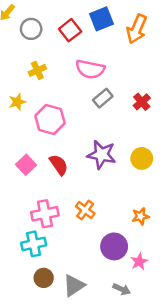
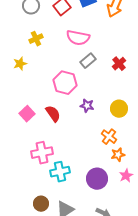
pink hexagon: (50, 119) -> (65, 83), moved
purple star: (102, 155) -> (87, 106), size x0.6
orange cross: (85, 210) -> (109, 137), moved
cyan cross: (34, 244) -> (60, 172), moved
pink star: (139, 262) -> (126, 176), moved

